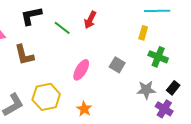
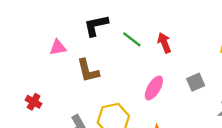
red arrow: (90, 20) -> (164, 43), moved, turned 132
gray square: (117, 65) -> (196, 82), turned 35

